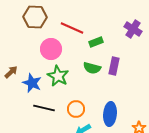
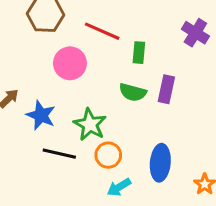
green rectangle: (96, 42) -> (139, 53), turned -64
green star: (58, 76) -> (90, 124), moved

